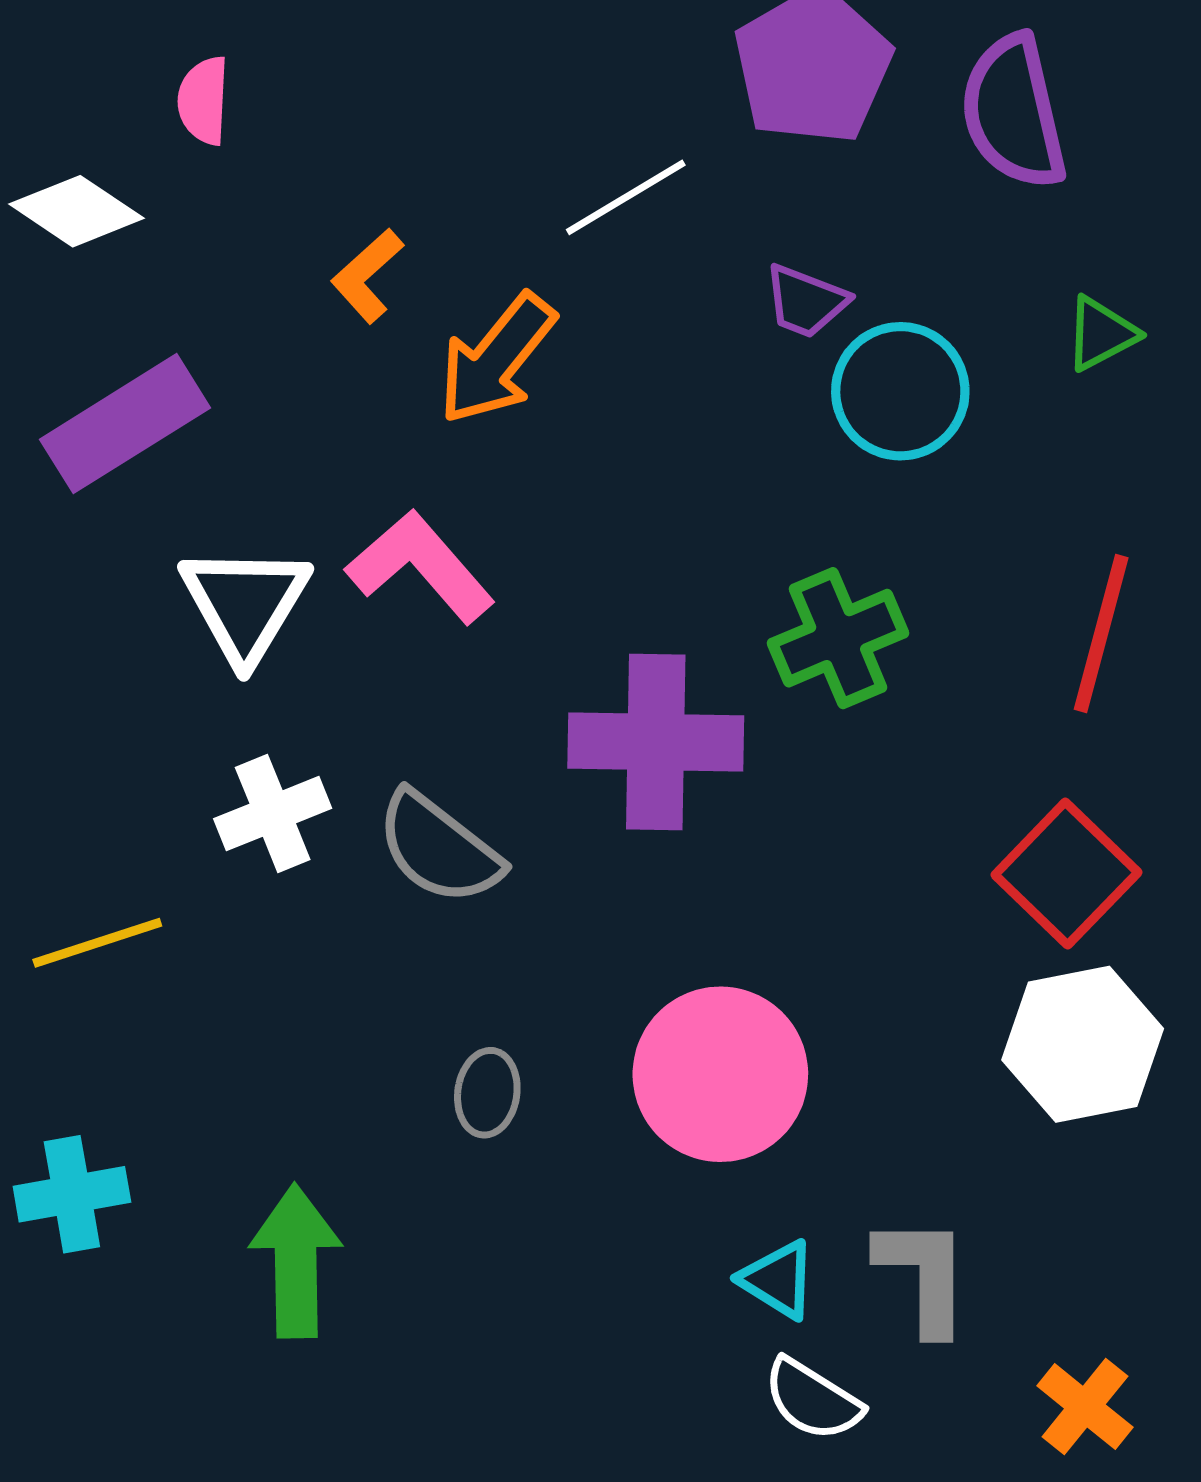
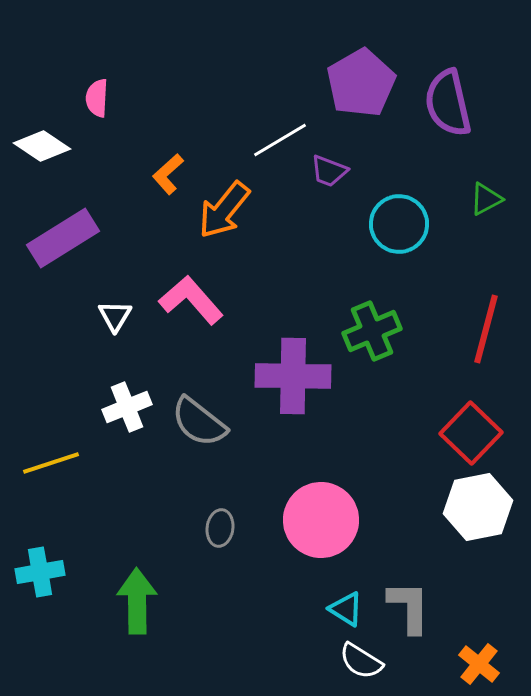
purple trapezoid: (806, 301) -> (329, 171), moved
white triangle: (245, 604) -> (115, 316), size x0.6

